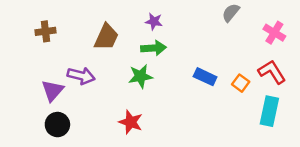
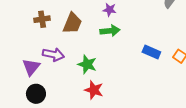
brown cross: (45, 31) -> (42, 19), moved
green star: (141, 76) -> (87, 64), moved, turned 30

